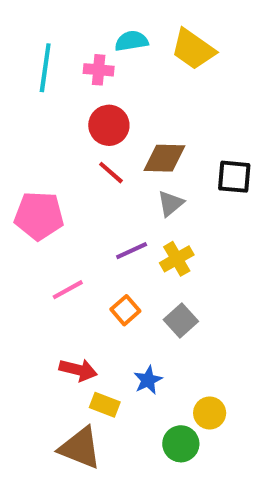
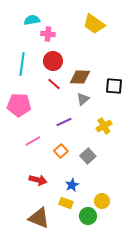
cyan semicircle: (132, 41) -> (32, 20), moved
cyan line: (45, 68) -> (22, 64), moved
yellow cross: (177, 259) -> (104, 126), moved
yellow rectangle: (105, 405) -> (66, 203), moved

